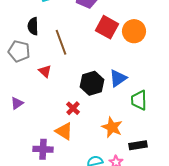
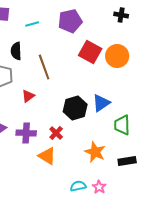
red triangle: (45, 71) -> (28, 96), turned 40
black rectangle: (138, 145) -> (127, 161), moved
purple cross: (43, 149) -> (26, 133), moved

